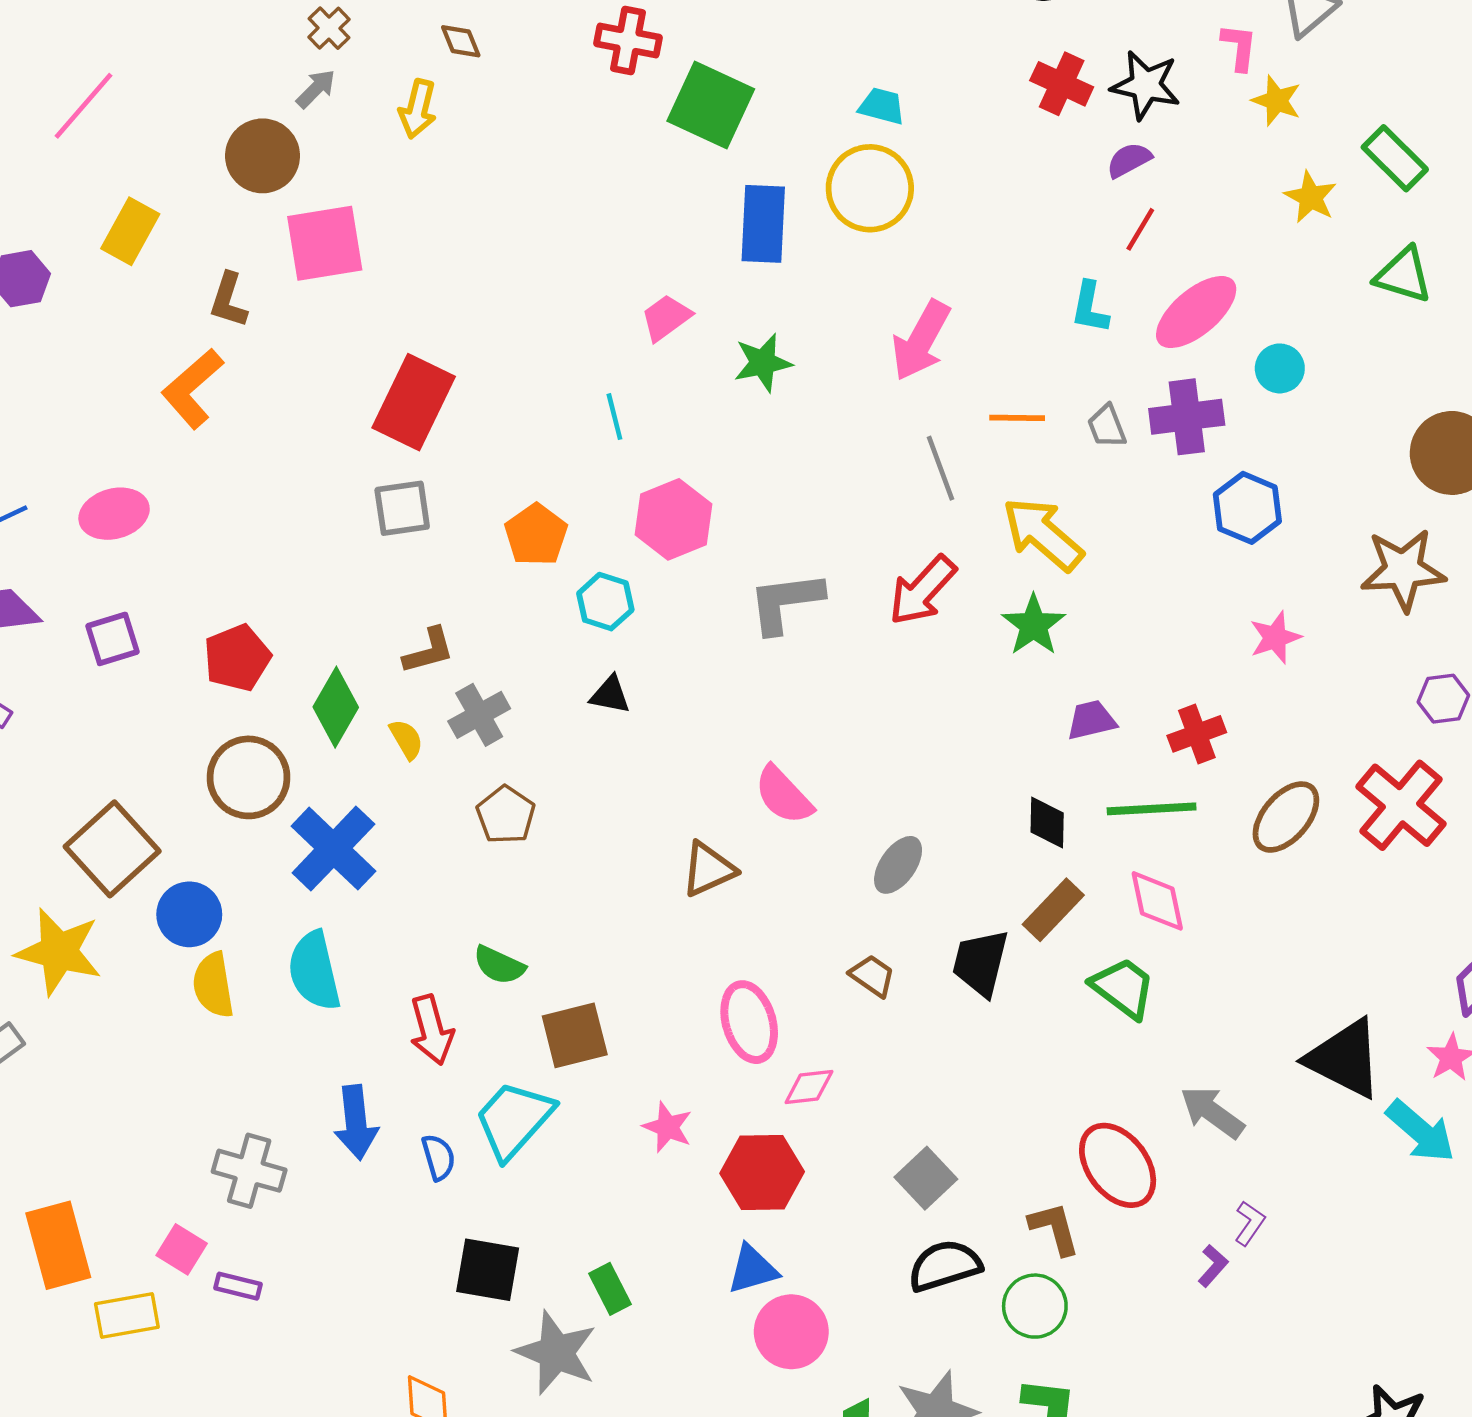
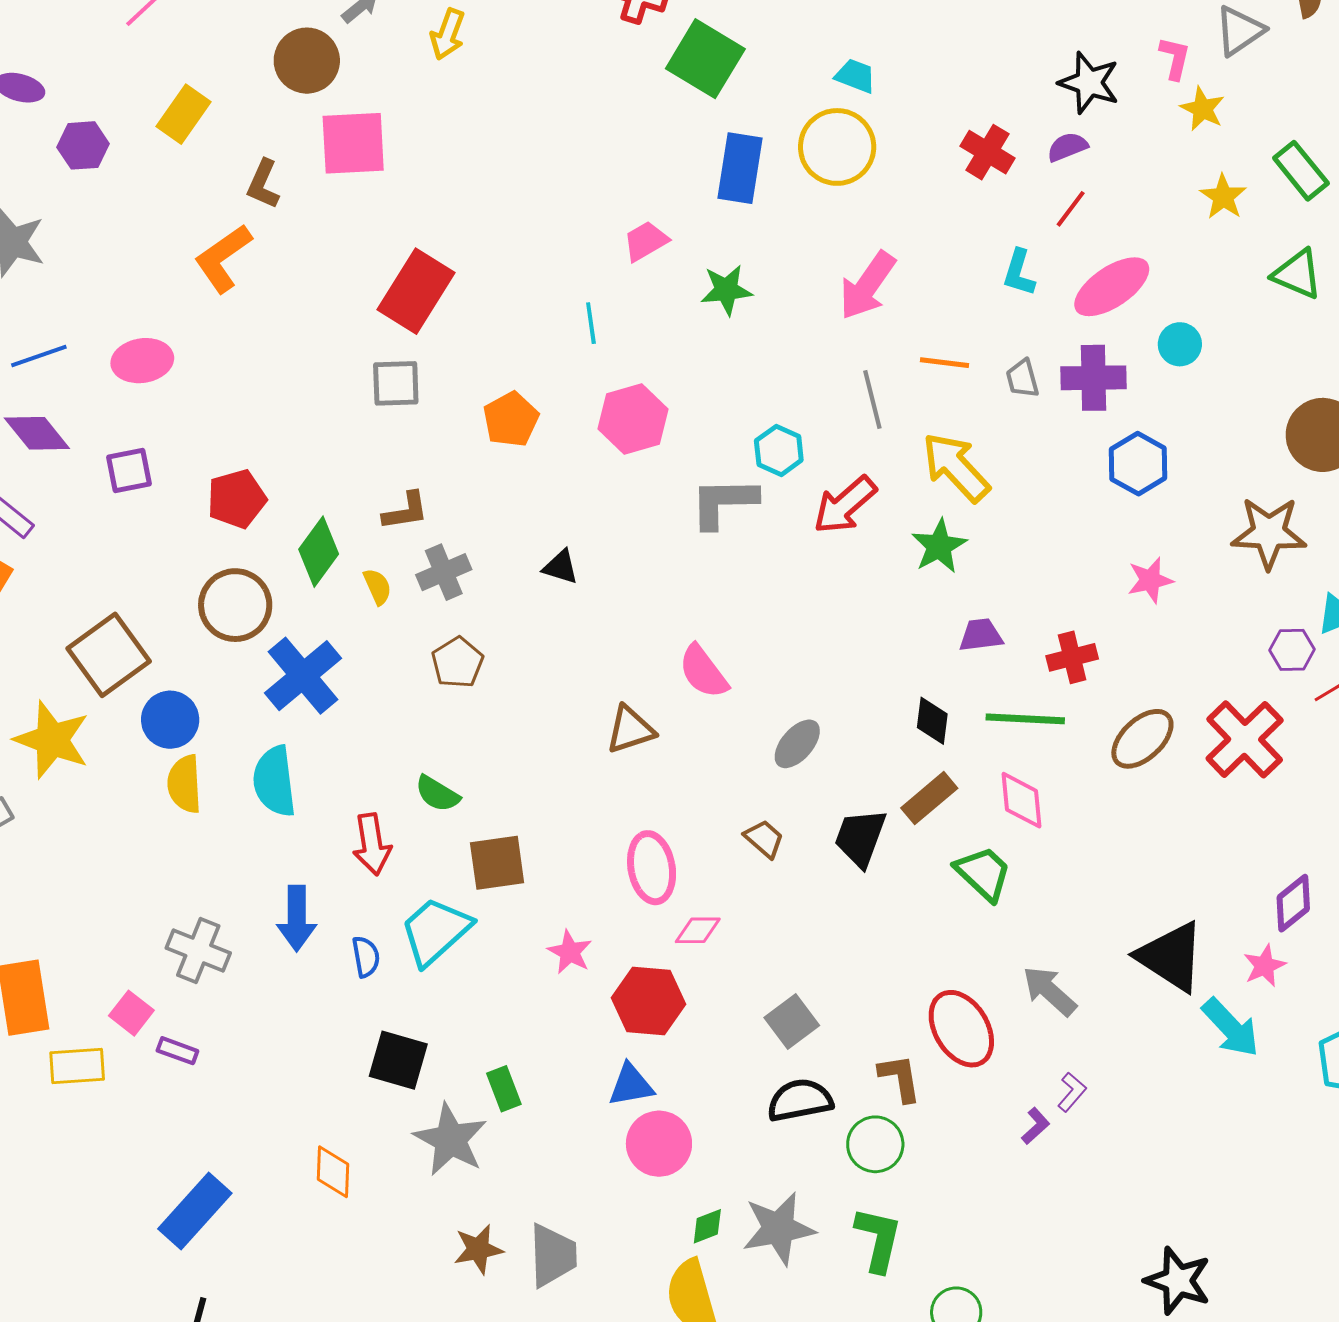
red cross: (1062, 84) -> (988, 152), moved
cyan hexagon: (605, 602) -> (779, 450), moved

